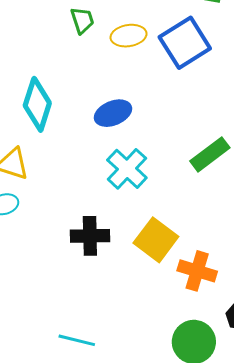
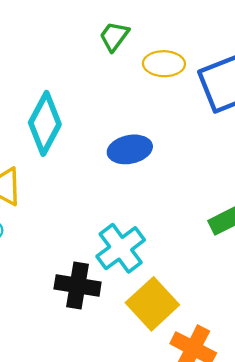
green trapezoid: (82, 20) -> (114, 36), turned -136
cyan cross: (127, 169) -> (121, 248), moved

